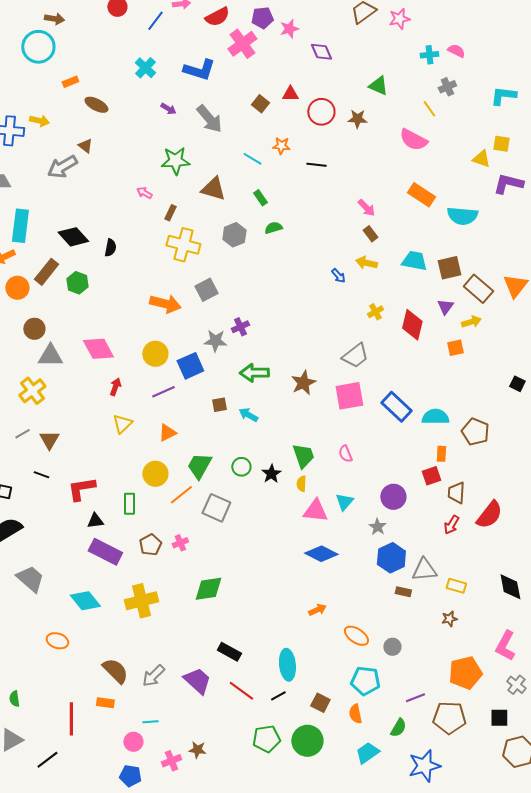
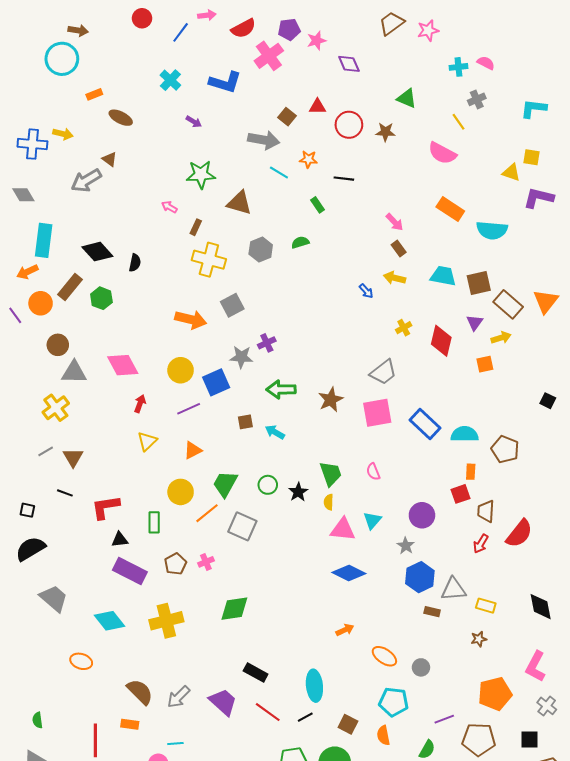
gray arrow: (209, 119) -> (264, 140), moved, turned -40
green rectangle: (260, 198) -> (317, 205), moved

